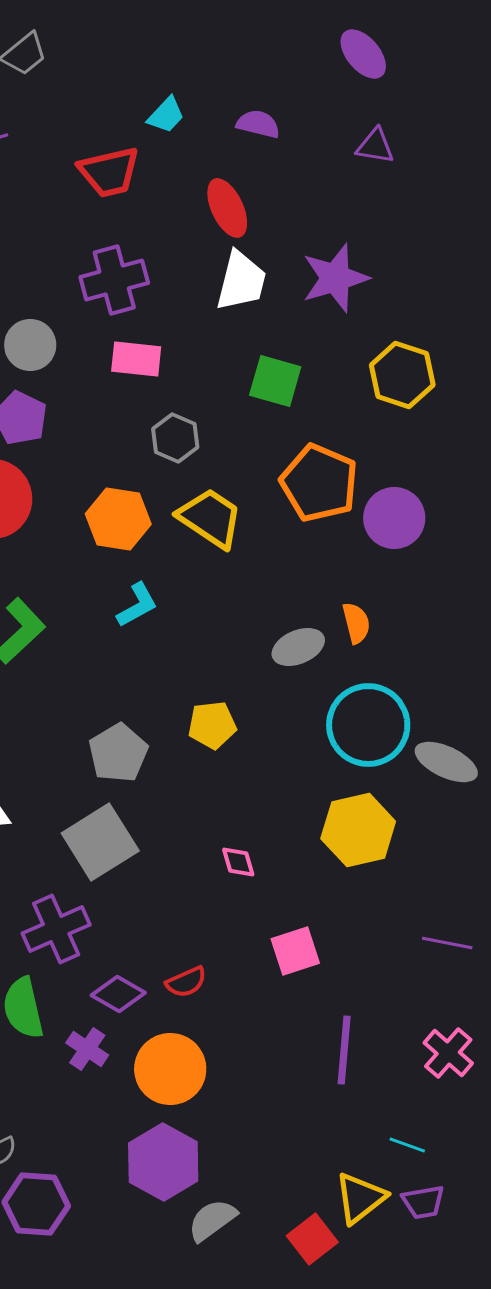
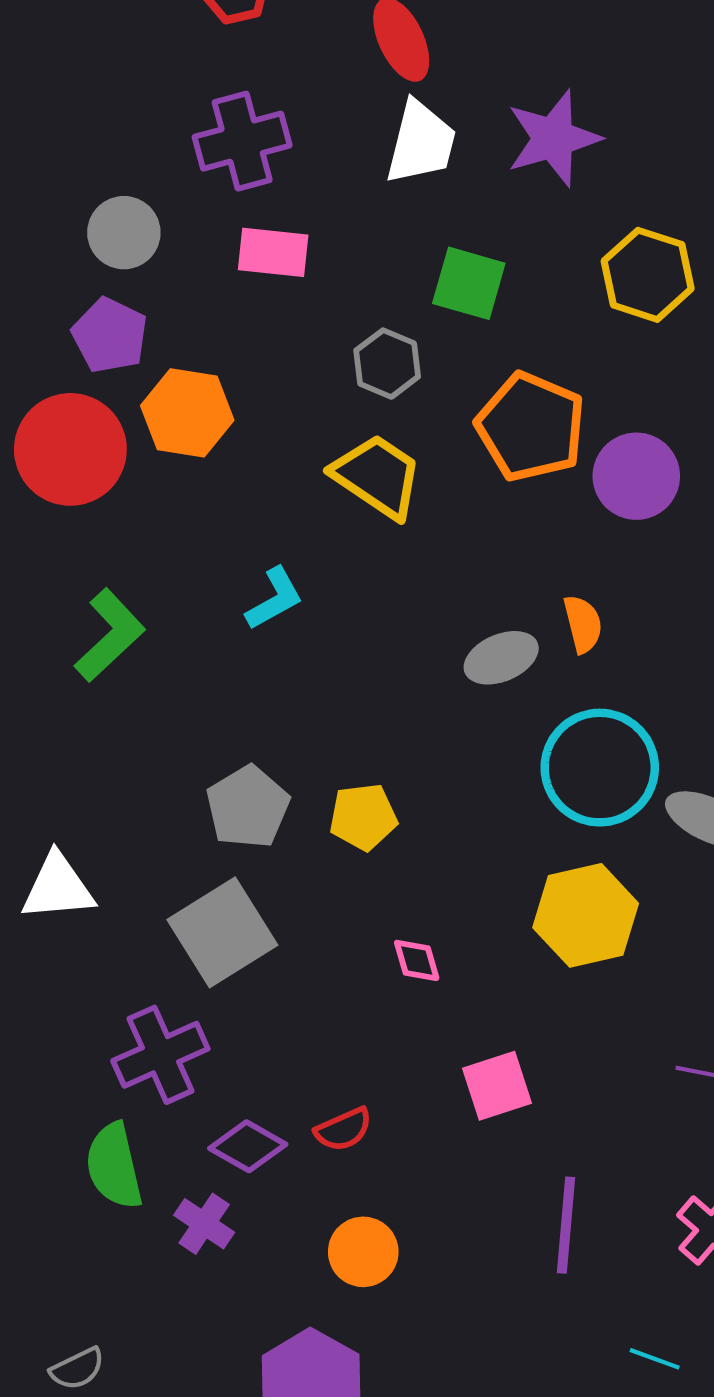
gray hexagon: (175, 438) -> (387, 364), moved
orange hexagon: (118, 519) -> (187, 413), moved
yellow pentagon: (212, 725) -> (363, 817), moved
orange circle: (170, 1069) -> (363, 1252), moved, size x0.7

